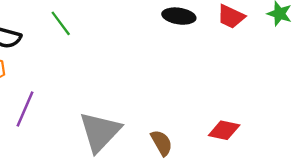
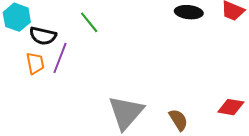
purple line: (25, 109) -> (60, 58), moved

